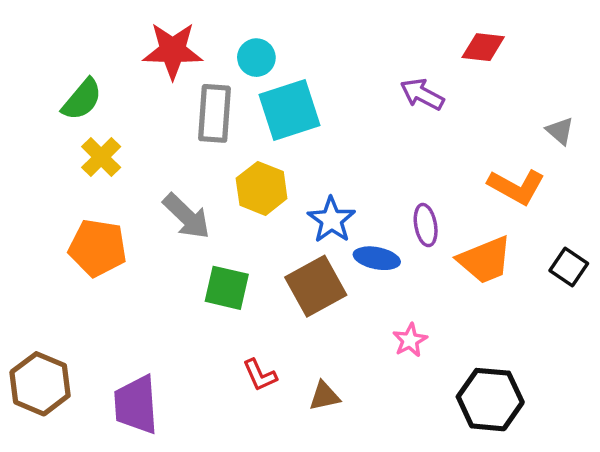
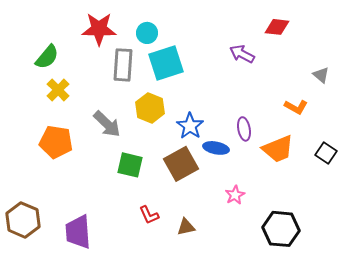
orange L-shape: (516, 187) -> (296, 107), size x0.7

